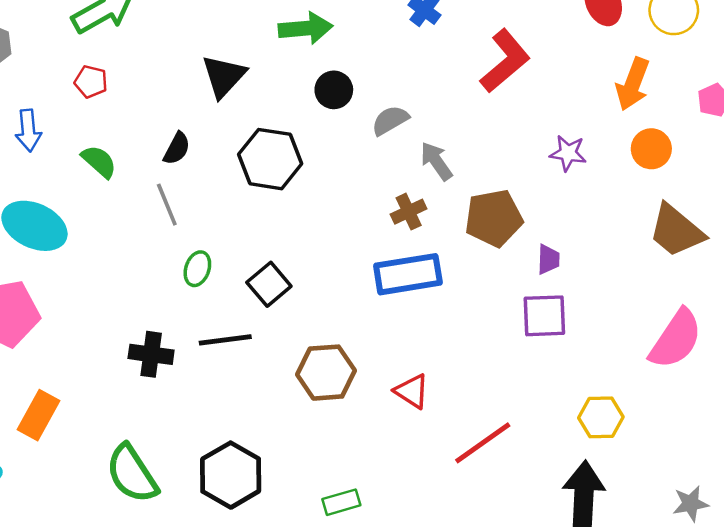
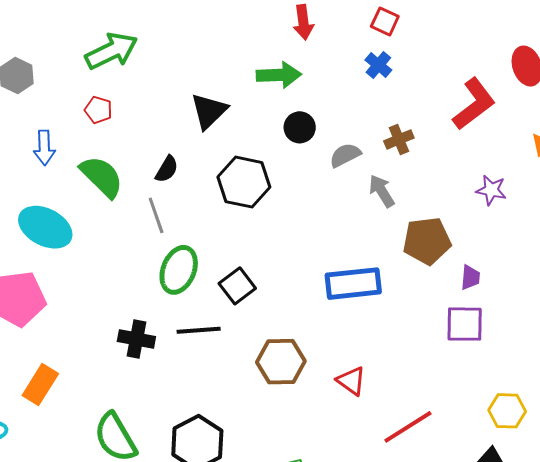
red L-shape: (505, 61) -> (474, 104), moved
green semicircle: (99, 162) -> (102, 177), size x1.5
brown cross: (409, 212) -> (399, 139), moved
green ellipse: (197, 269) -> (179, 270), size x1.6

